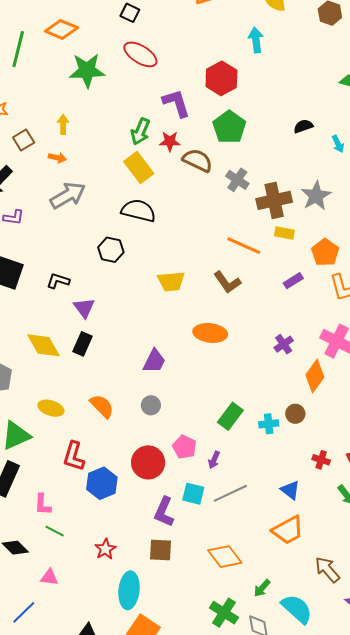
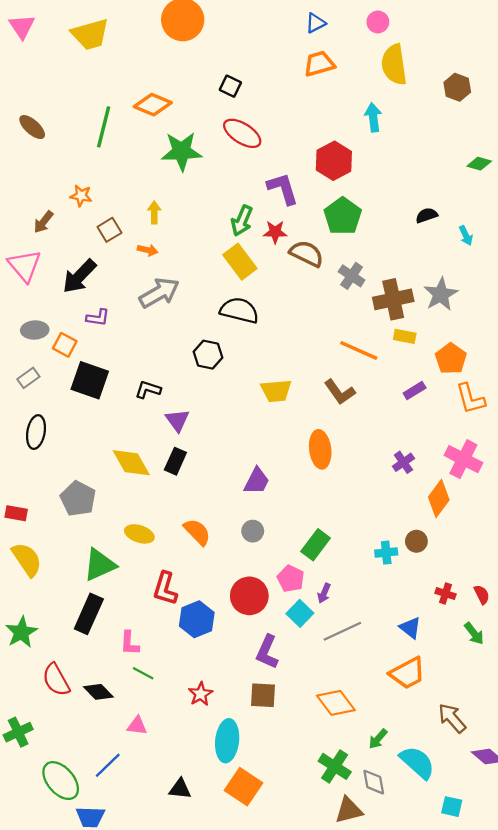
orange ellipse: (210, 333) -> (320, 449), turned 76
green rectangle: (230, 416) -> (316, 545), moved
cyan square: (193, 494) -> (300, 613), moved, turned 30

